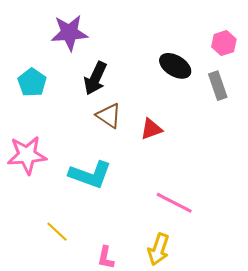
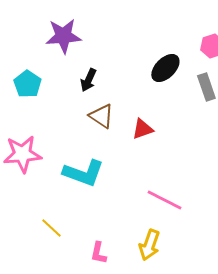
black ellipse: (175, 66) -> (165, 68), turned -76
black arrow: (95, 78) -> (88, 80), size x0.7

